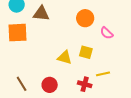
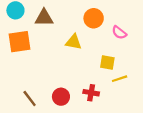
yellow square: (86, 52) -> (107, 62), moved
yellow triangle: (65, 57) -> (74, 42), moved
red cross: (85, 84) -> (91, 93), moved

